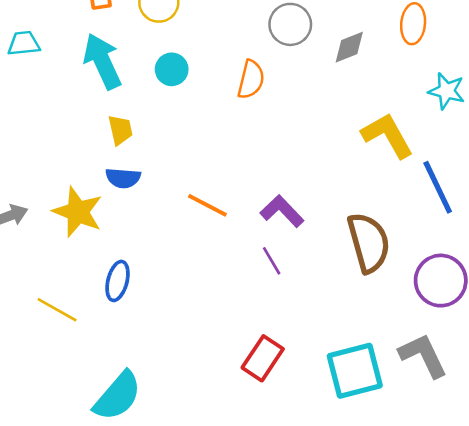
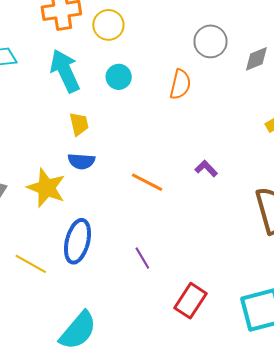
purple L-shape: (282, 211) -> (206, 168), moved, size x0.7
purple line: (272, 261) -> (142, 258), moved
blue ellipse: (118, 281) -> (78, 241), size x1.4

